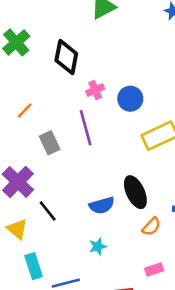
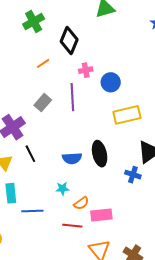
orange line: (25, 111) -> (43, 63), moved
gray rectangle: (50, 143) -> (43, 103), turned 54
orange semicircle: (151, 227) -> (81, 203), moved
pink rectangle: (154, 269) -> (101, 215), size x1.5

